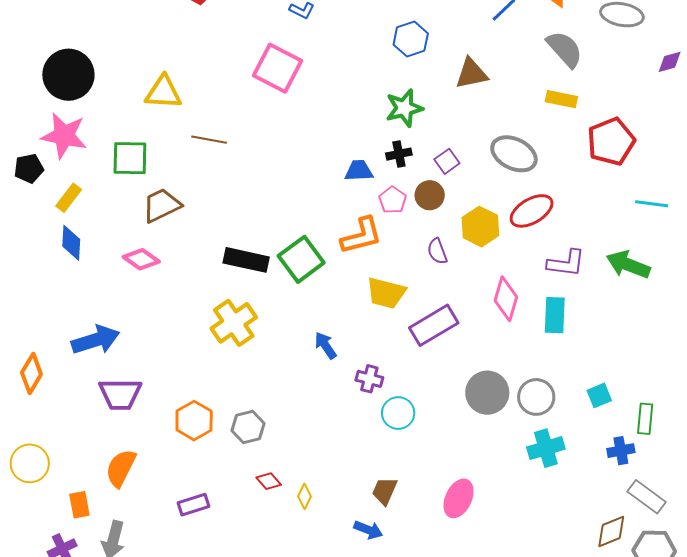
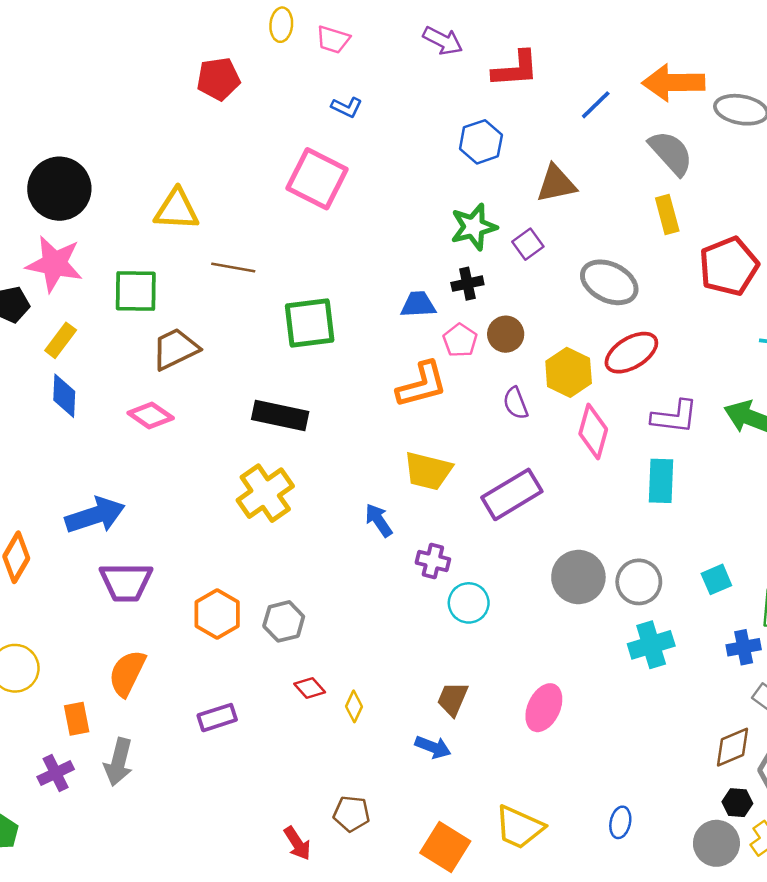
yellow rectangle: (561, 99) -> (667, 215), turned 64
purple square: (447, 161) -> (528, 244), moved
green square: (301, 259) -> (310, 323), moved, turned 30
yellow trapezoid: (386, 293) -> (428, 471), moved
pink diamond: (506, 299) -> (593, 432), moved

